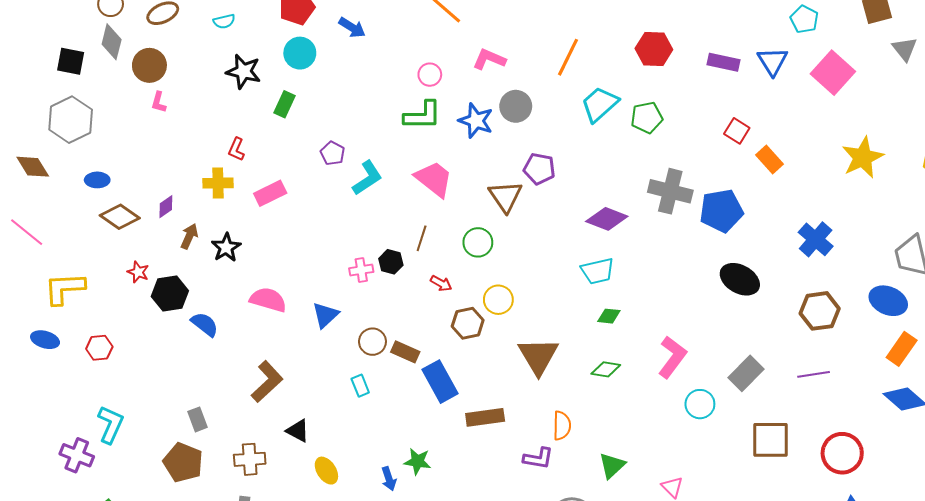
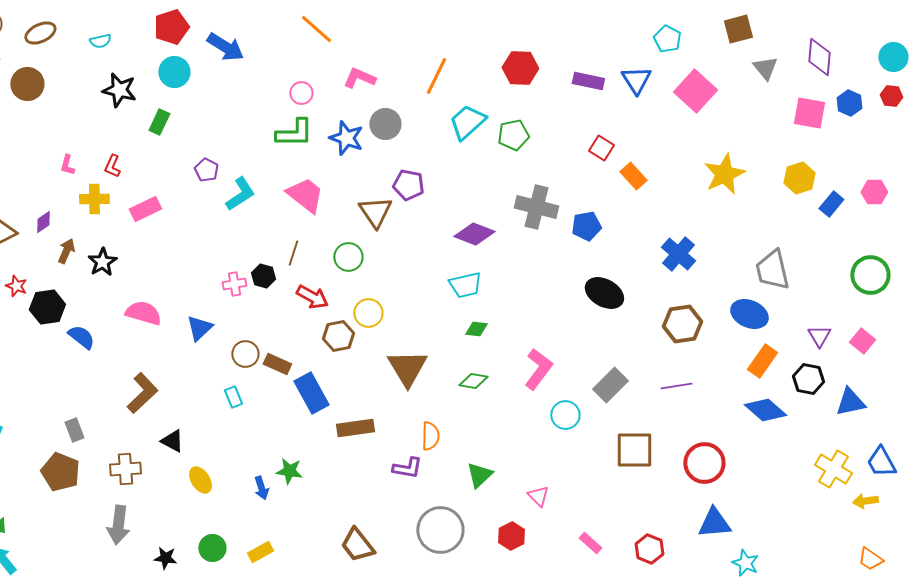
blue arrow: (352, 28) -> (225, 47), size x1.4
pink L-shape: (159, 102) -> (67, 165), moved
blue pentagon: (721, 211) -> (586, 226), size x0.7
red arrow: (441, 283) -> (312, 297), size x1.5

